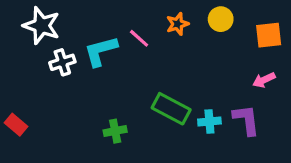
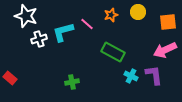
pink arrow: (264, 80) -> (165, 50), size x1.6
green rectangle: (171, 109) -> (113, 52), moved
cyan cross: (209, 121) -> (131, 76), turned 32

